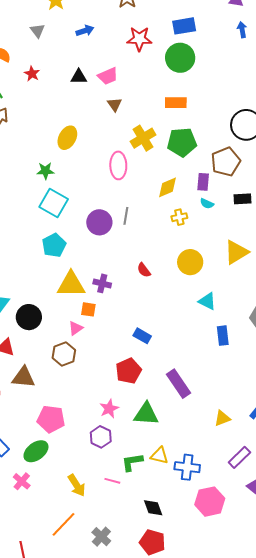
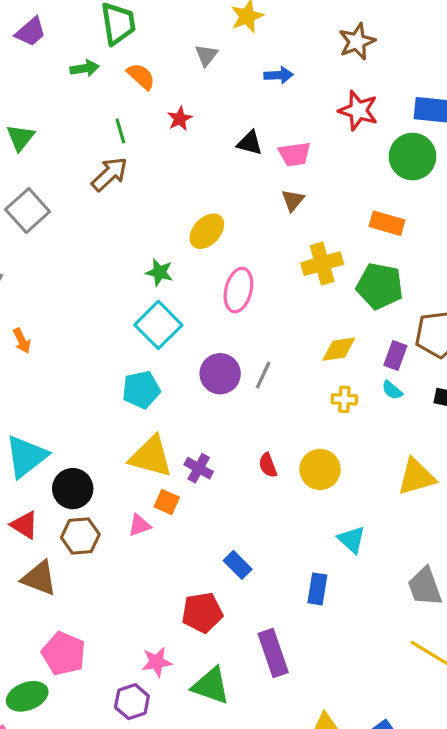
pink ellipse: (118, 165) -> (238, 290), moved
yellow circle: (190, 262) -> (320, 469), moved
blue rectangle: (223, 336) -> (317, 589), moved
brown hexagon: (64, 354) -> (80, 536), moved

